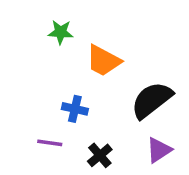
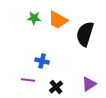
orange trapezoid: (103, 61) -> (58, 20), moved
black semicircle: (152, 100) -> (85, 34), moved, turned -35

